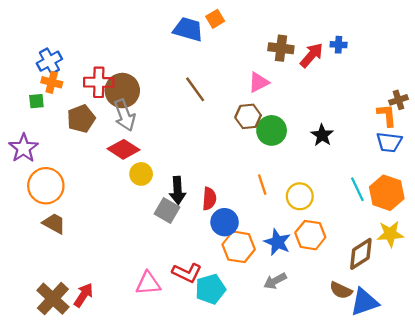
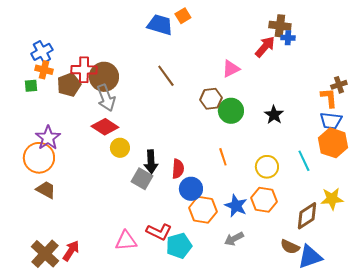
brown cross: (281, 48) -> (280, 26), moved
pink triangle: (259, 82) -> (231, 69), moved
brown pentagon: (81, 119) -> (69, 85), moved
purple star: (24, 148) -> (48, 138), moved
orange hexagon: (387, 193) -> (333, 143), moved
yellow circle: (300, 196) -> (267, 167), moved

